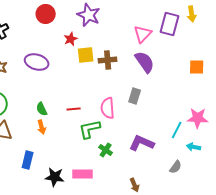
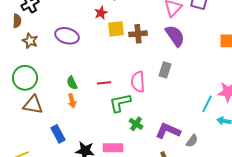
purple L-shape: (142, 143) -> (168, 131), moved
blue rectangle: (28, 160) -> (58, 134), turned -42
gray semicircle: (176, 167) -> (192, 141), moved

